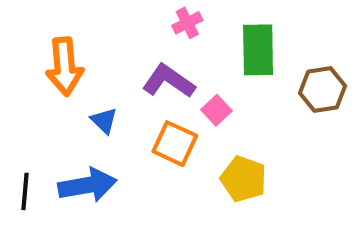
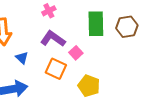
pink cross: (187, 23) -> (49, 11), moved
brown hexagon: (323, 89) -> (127, 27), moved

